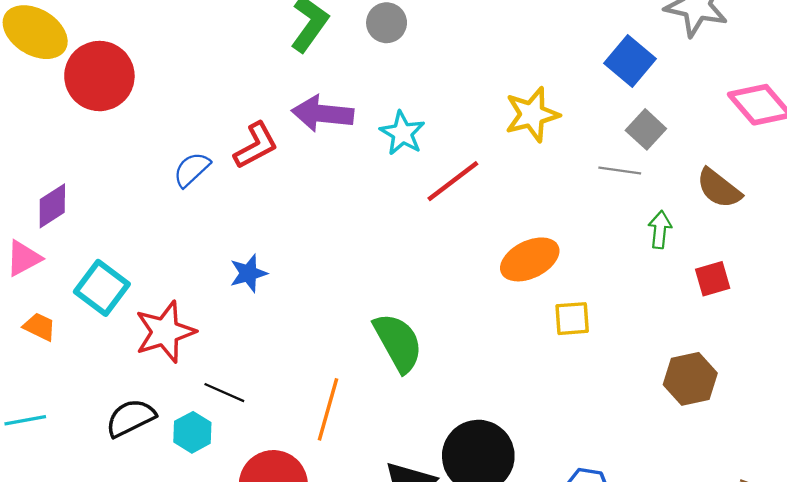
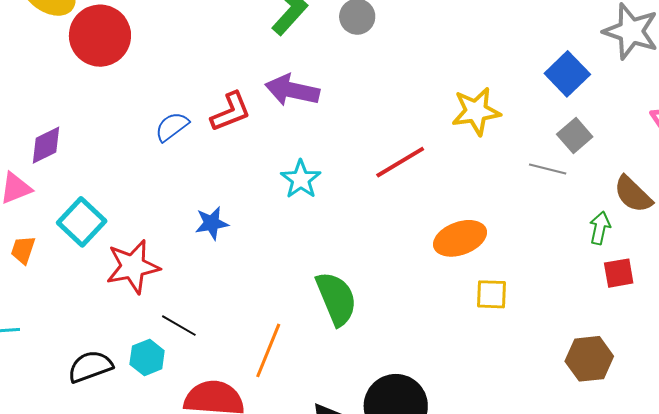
cyan star: (402, 133) -> (301, 179), moved
green arrow: (660, 230) -> (600, 228), moved
orange trapezoid: (39, 327) -> (23, 250), turned -104
black semicircle: (131, 418) -> (90, 367), moved

